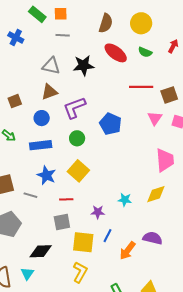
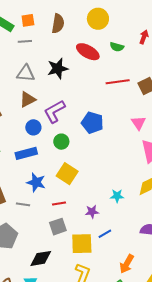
brown semicircle: (106, 23) -> (58, 24), moved
yellow circle: (141, 23) -> (98, 19), moved
gray line: (63, 35) -> (25, 41), moved
blue circle: (42, 118) -> (33, 127), moved
pink triangle: (155, 118) -> (138, 123), moved
blue line: (107, 236) -> (105, 234), turned 40
orange arrow: (128, 251) -> (127, 264), moved

